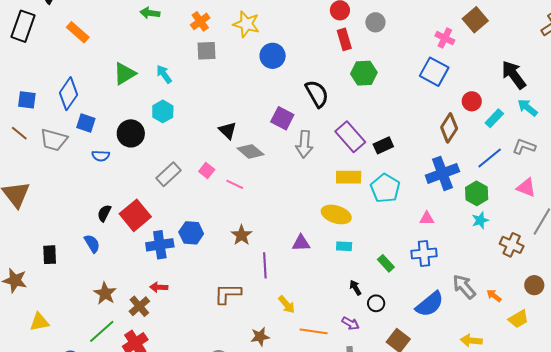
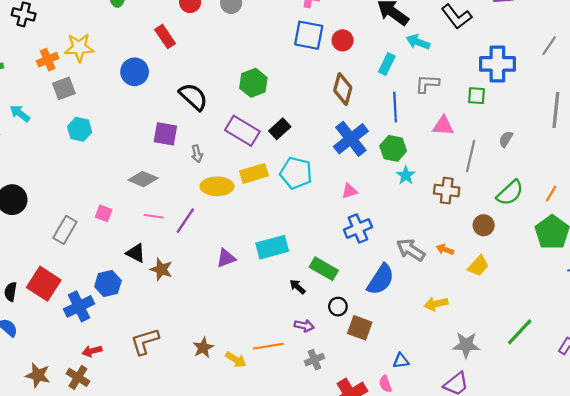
orange cross: (200, 21) -> (48, 60), turned 30
yellow star: (246, 24) -> (79, 48), moved
red rectangle: (344, 39) -> (165, 37), moved
green hexagon: (364, 73) -> (253, 83), moved
cyan arrow: (164, 74) -> (20, 113), moved
red circle: (472, 101) -> (343, 40), moved
cyan hexagon: (163, 111) -> (80, 129), moved
black triangle: (228, 130) -> (136, 253), moved
gray arrow: (304, 144) -> (197, 154), size x0.6
blue line: (490, 158) -> (395, 107), turned -36
pink line: (235, 184) -> (154, 216), moved
yellow ellipse: (336, 214) -> (217, 186), moved
cyan rectangle: (344, 246) -> (272, 247), size x1.8
green rectangle: (386, 263) -> (324, 269), moved, size x1.4
purple line: (265, 265) -> (185, 221), moved, turned 55
brown L-shape: (228, 294) -> (145, 341), moved
black circle: (376, 303) -> (338, 307), moved
yellow arrow: (287, 305) -> (236, 360), moved
brown star: (260, 337) -> (203, 348), moved

